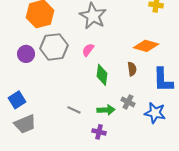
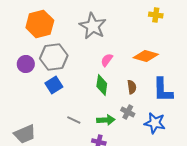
pink semicircle: (88, 50) -> (107, 60), moved
brown semicircle: (132, 69) -> (132, 87), moved
blue square: (17, 100) -> (54, 85), moved

